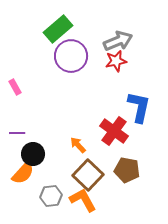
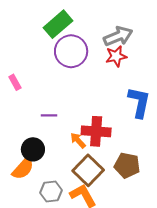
red cross: (114, 131) -> (96, 131), moved, turned -32
purple line: (17, 133) -> (49, 115), moved

